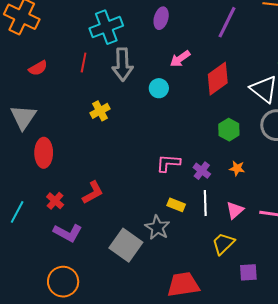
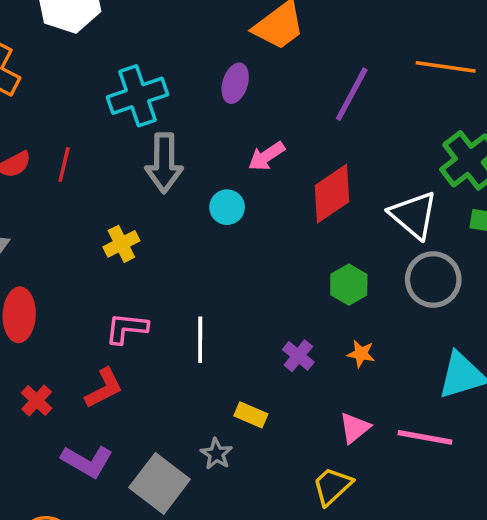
red line: (84, 63) -> (64, 164), moved
pink L-shape: (168, 163) -> (127, 328), moved
white line: (205, 203) -> (200, 340), moved
gray star: (157, 228) -> (216, 454), size x0.7
purple L-shape: (68, 233) -> (87, 461), moved

